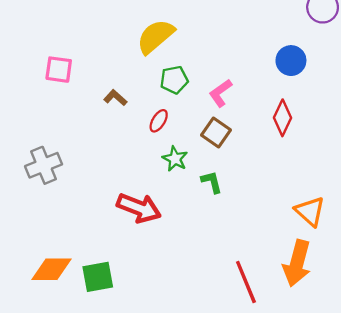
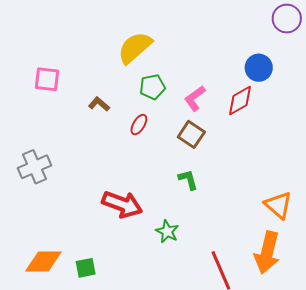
red diamond: (282, 118) -> (240, 100), moved, turned 36
green star: (175, 159) -> (167, 231), moved
green square: (98, 277) -> (86, 268), size x0.7

